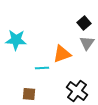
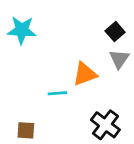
cyan star: (16, 40) -> (22, 30), moved
brown square: (29, 94) -> (26, 130), moved

